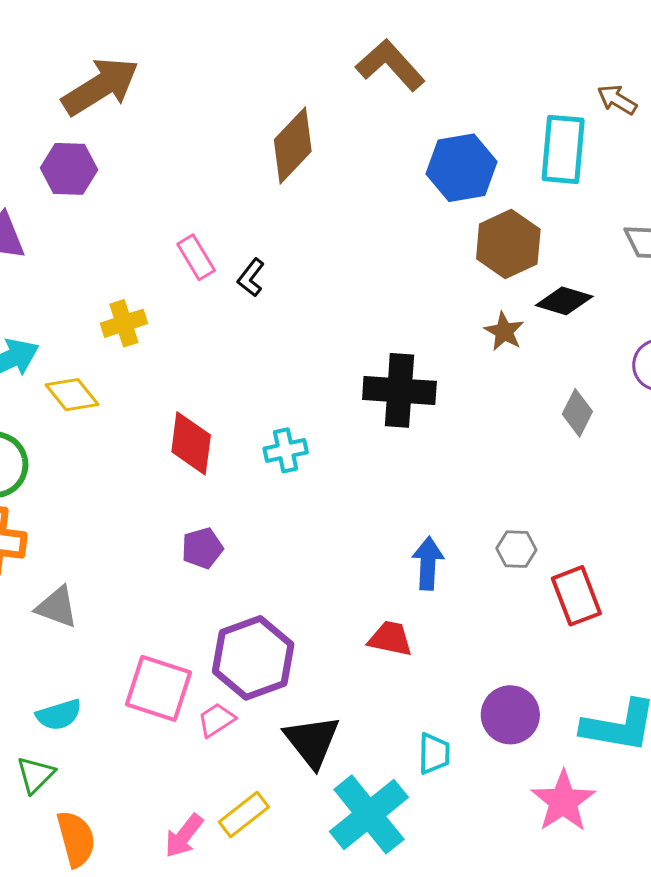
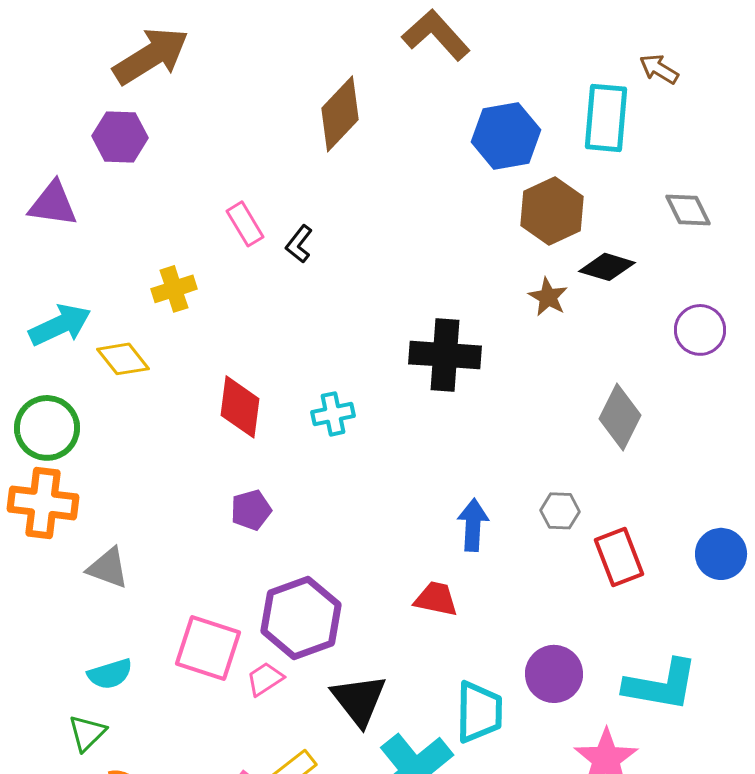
gray diamond: (577, 413) -> (620, 417), moved, size x1.4
cyan trapezoid: (434, 753) -> (479, 712), size x1.5

